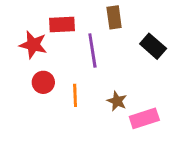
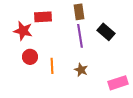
purple line: (92, 51) -> (80, 36), moved
pink rectangle: (144, 118) -> (118, 83), moved

